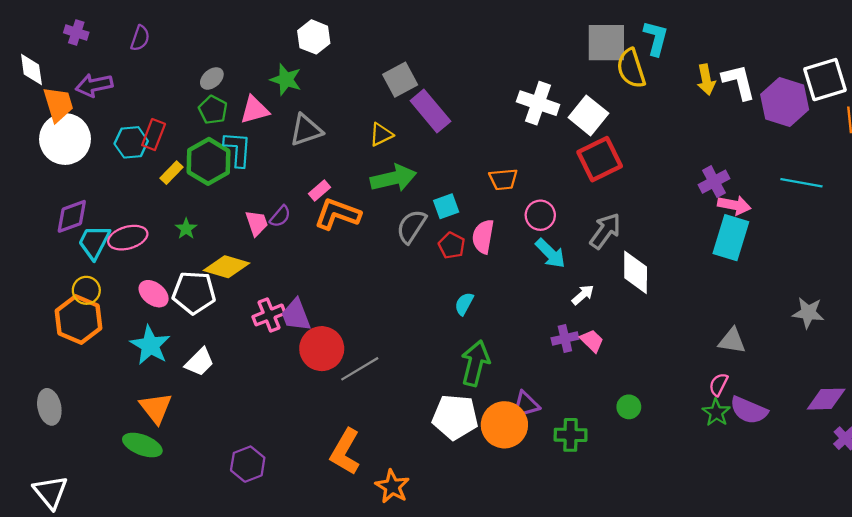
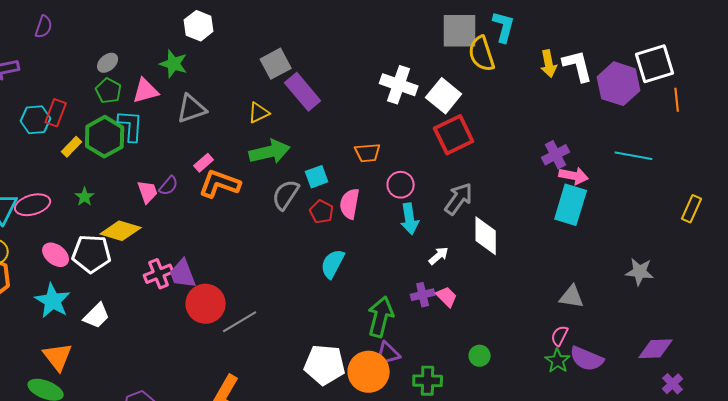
cyan arrow: (550, 253) -> (410, 219), turned 36
cyan semicircle: (464, 304) -> (333, 264), size x1.4
green arrow: (475, 363) -> (381, 317), moved

